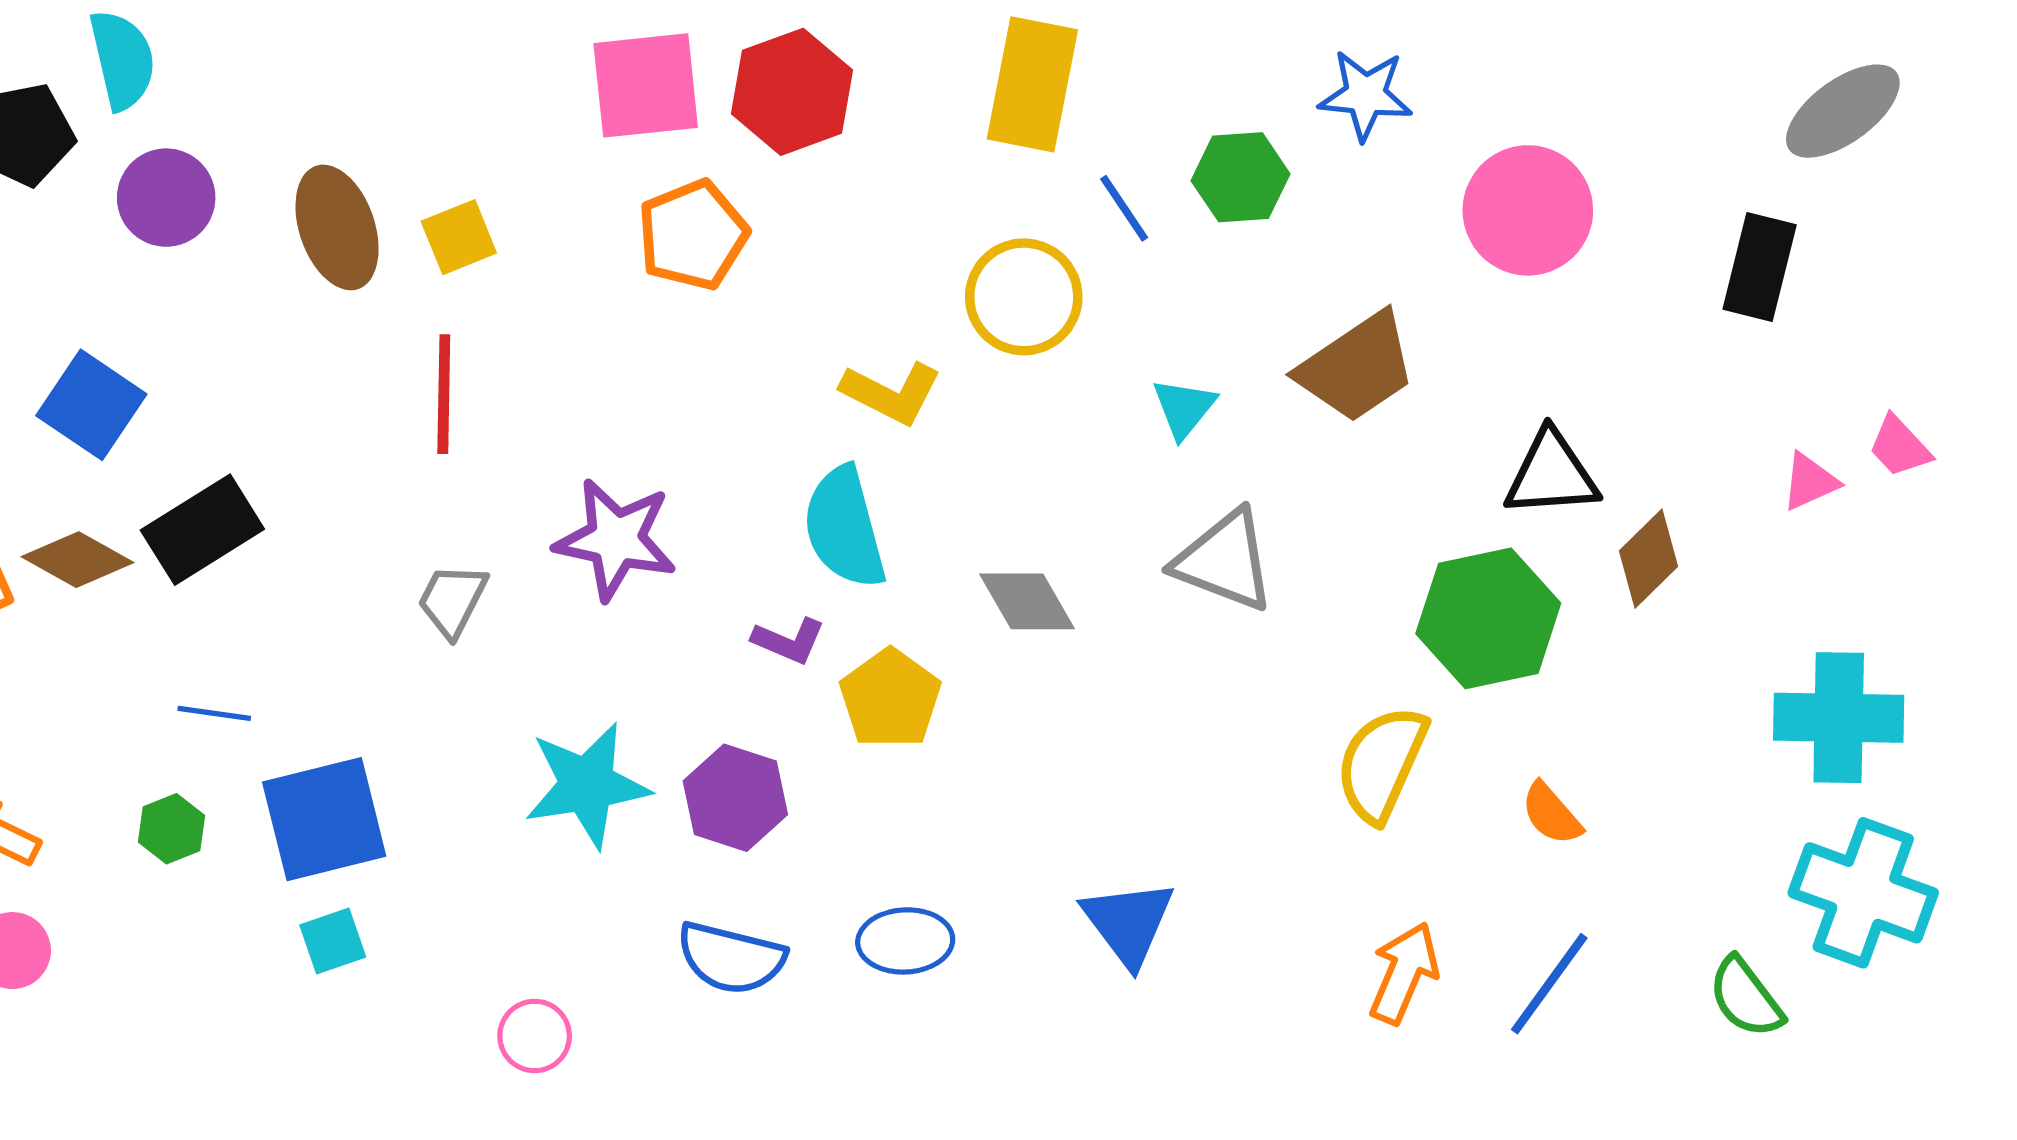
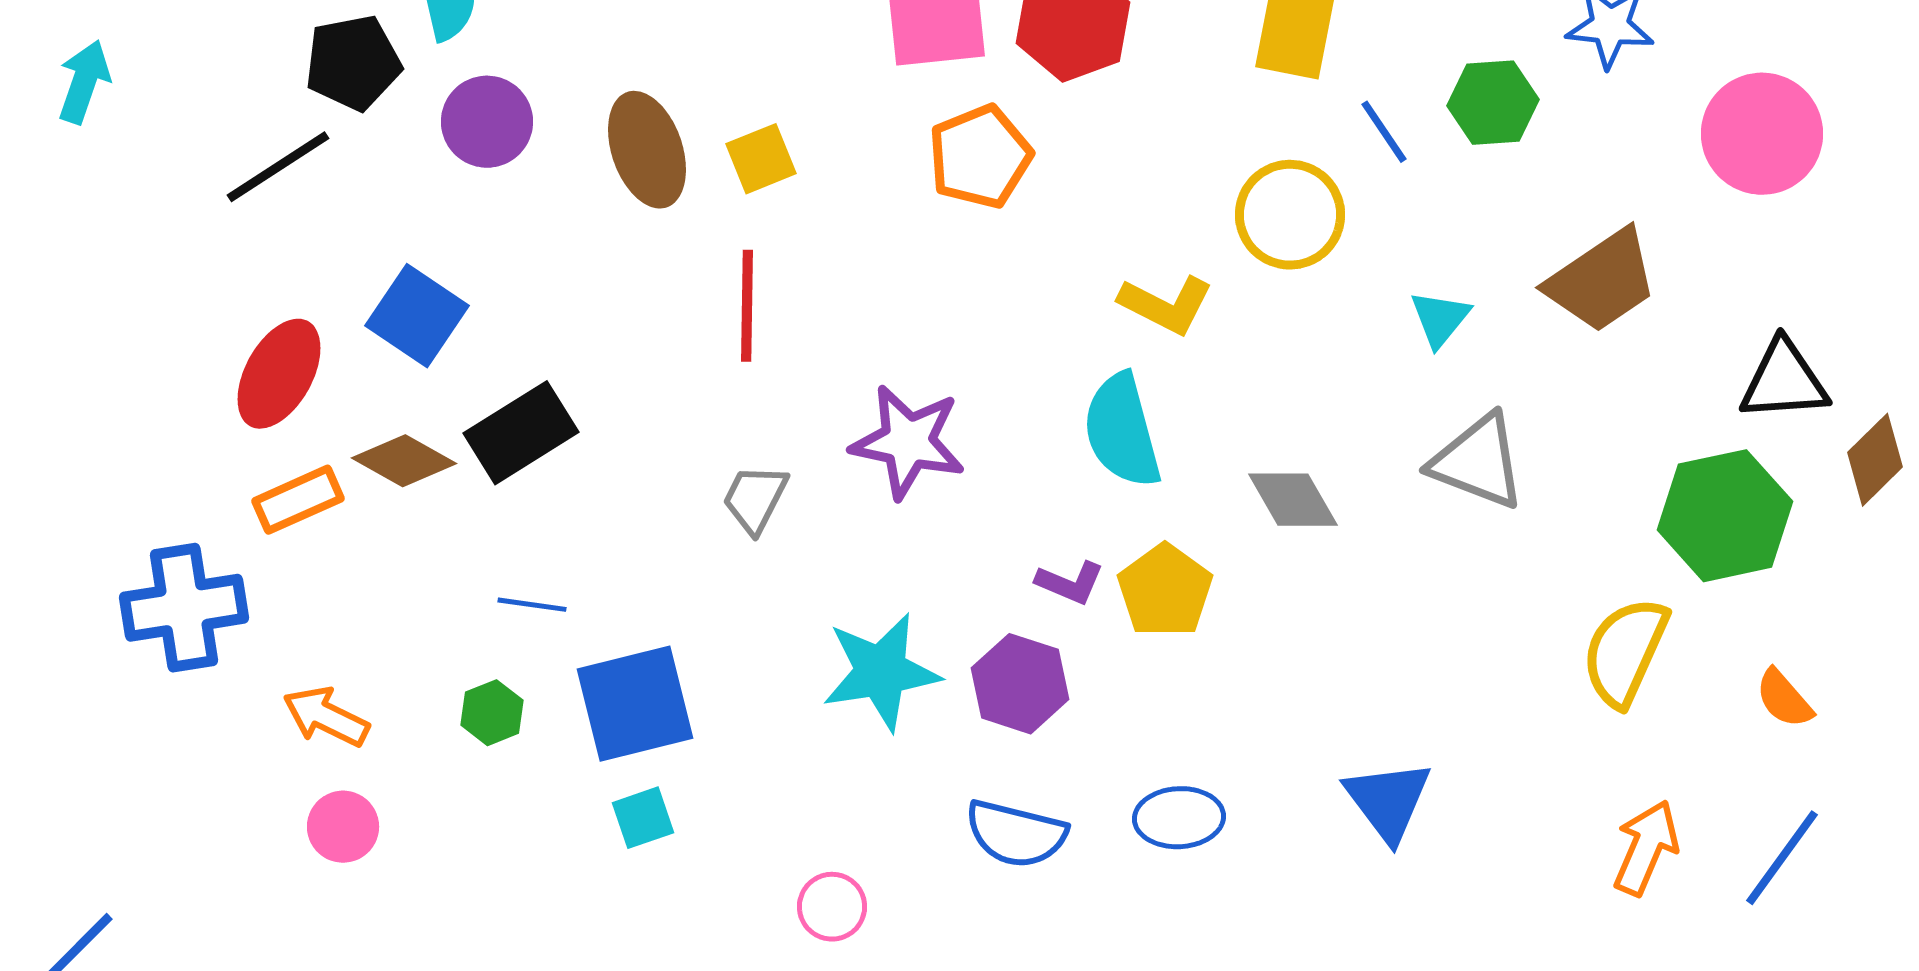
purple L-shape: (789, 641) -> (1070, 583), moved

